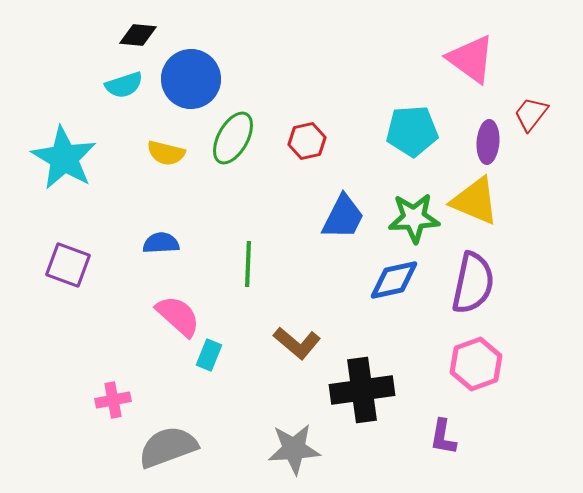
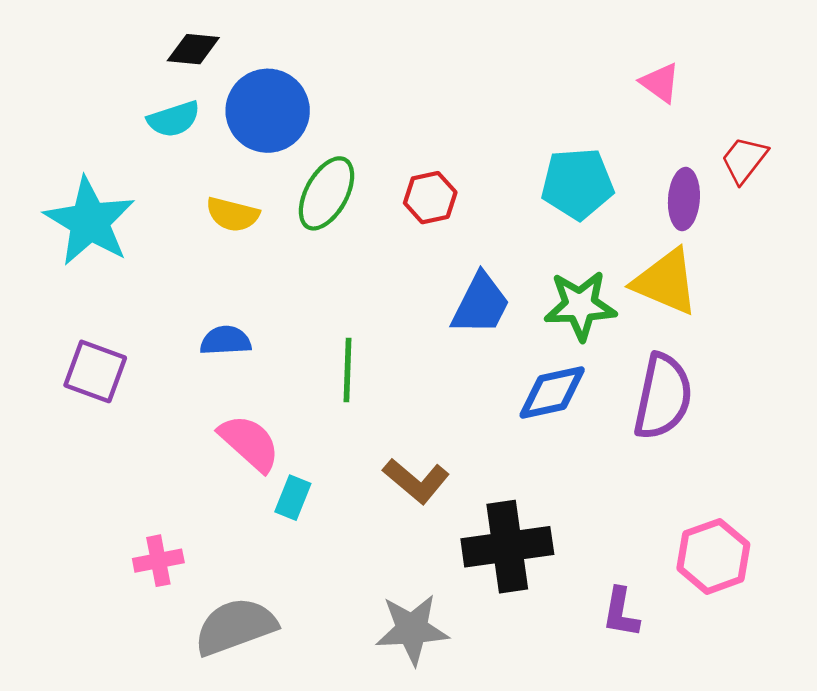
pink triangle: (471, 59) -> (660, 83), size x0.6
pink hexagon: (476, 364) -> (713, 556), moved

